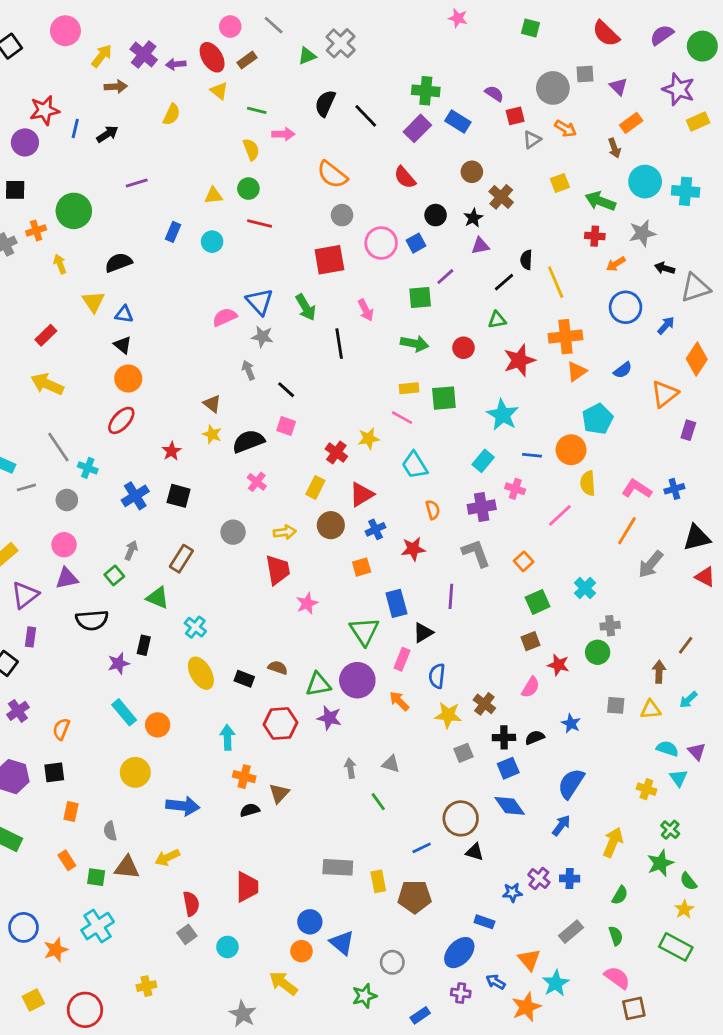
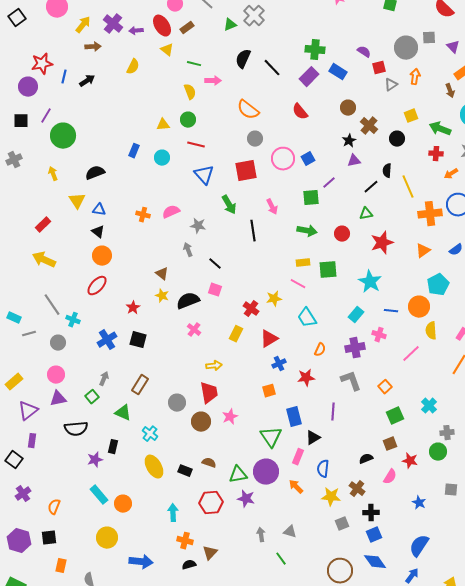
orange arrow: (565, 128) -> (415, 77), turned -112
purple line: (137, 183) -> (46, 116), moved, turned -42
black circle: (436, 215) -> (397, 139), moved
orange cross: (36, 230) -> (143, 215), moved, turned 32
blue triangle: (260, 302) -> (204, 175), moved
orange cross: (565, 337) -> (430, 214), moved
orange semicircle: (433, 510) -> (320, 350), turned 40
brown circle: (331, 525) -> (201, 422), moved
gray circle: (233, 532) -> (177, 403), moved
black semicircle: (535, 737) -> (366, 459), moved

